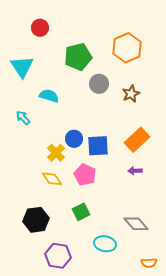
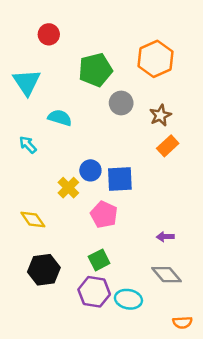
orange rectangle: (137, 140) -> (168, 146), moved, size x0.7
purple arrow: (135, 171) -> (165, 237), moved
yellow diamond: (52, 179) -> (33, 219), moved
purple hexagon: (58, 256) -> (94, 292), moved

